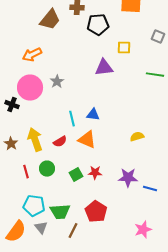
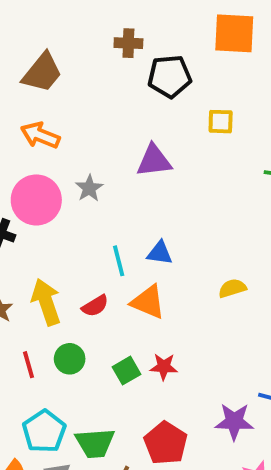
brown trapezoid: (50, 20) -> (42, 73), moved
orange arrow: (32, 55) -> (40, 135), turned 48
purple triangle: (104, 68) -> (154, 161), moved
yellow semicircle: (137, 137) -> (232, 288), moved
purple star: (128, 178) -> (234, 422), moved
cyan pentagon: (34, 206) -> (44, 431), turned 30

